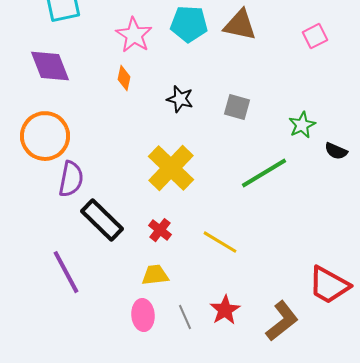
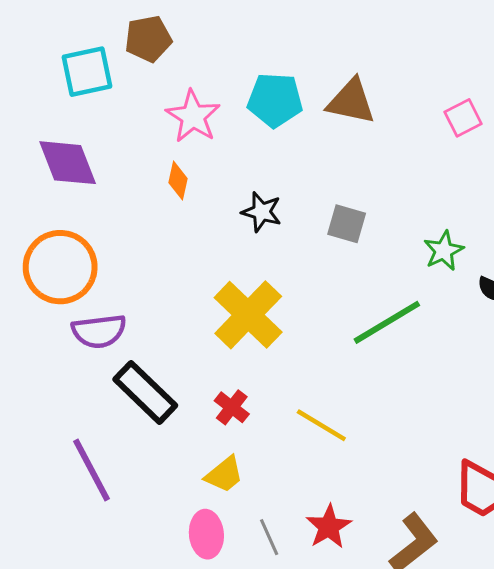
purple semicircle: (71, 179) -> (99, 331), turned 72
yellow trapezoid: (155, 275) -> (224, 474), turned 148

